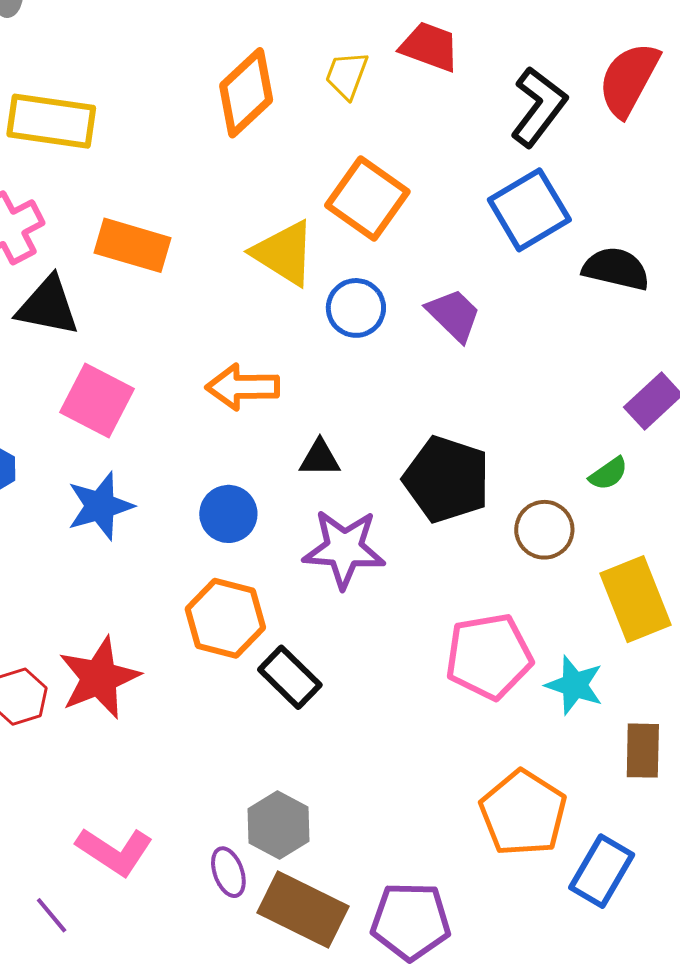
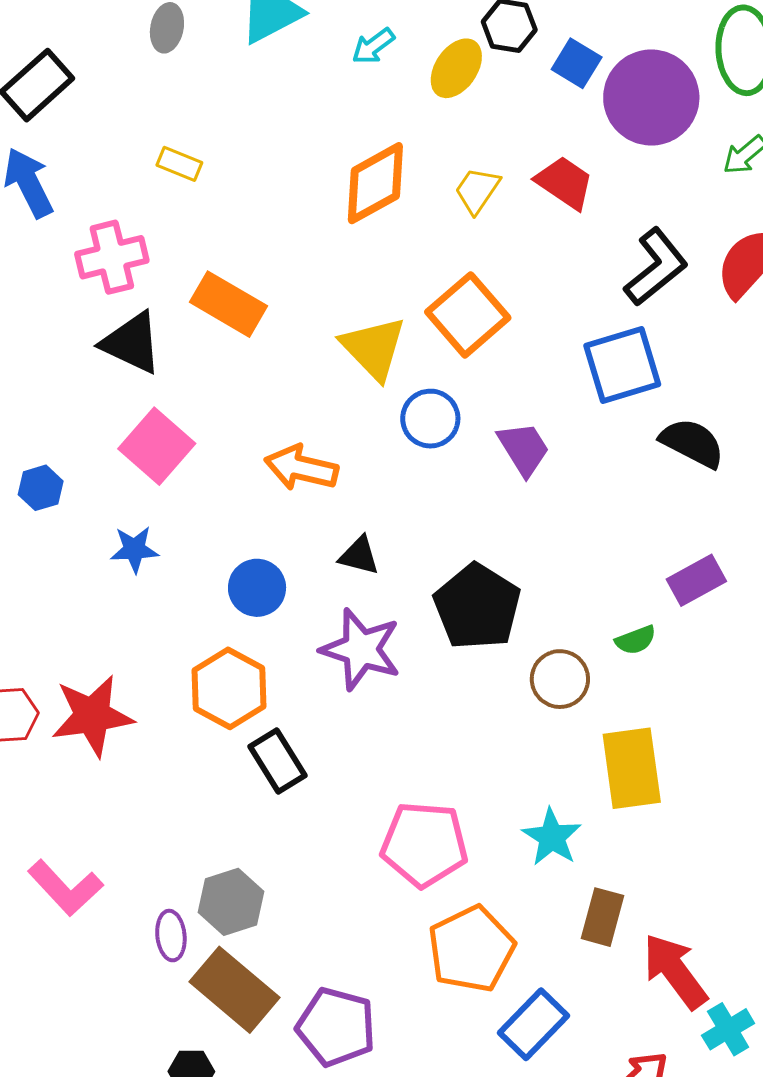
yellow rectangle: (51, 121) -> (179, 164), size x0.5
blue star: (100, 506) -> (134, 549), size x0.7
pink pentagon: (489, 656) -> (424, 844), moved

